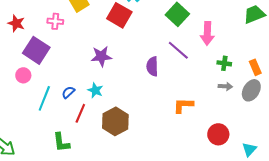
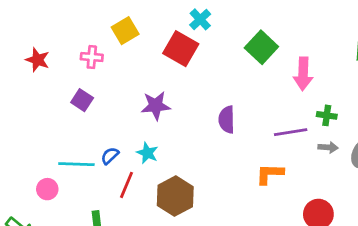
purple square: (36, 50) -> (82, 100), moved, size x0.6
purple line: (178, 50) -> (291, 132), moved, turned -50
pink circle: (23, 75) -> (47, 189), moved
cyan line: (44, 98) -> (76, 164), turned 70

